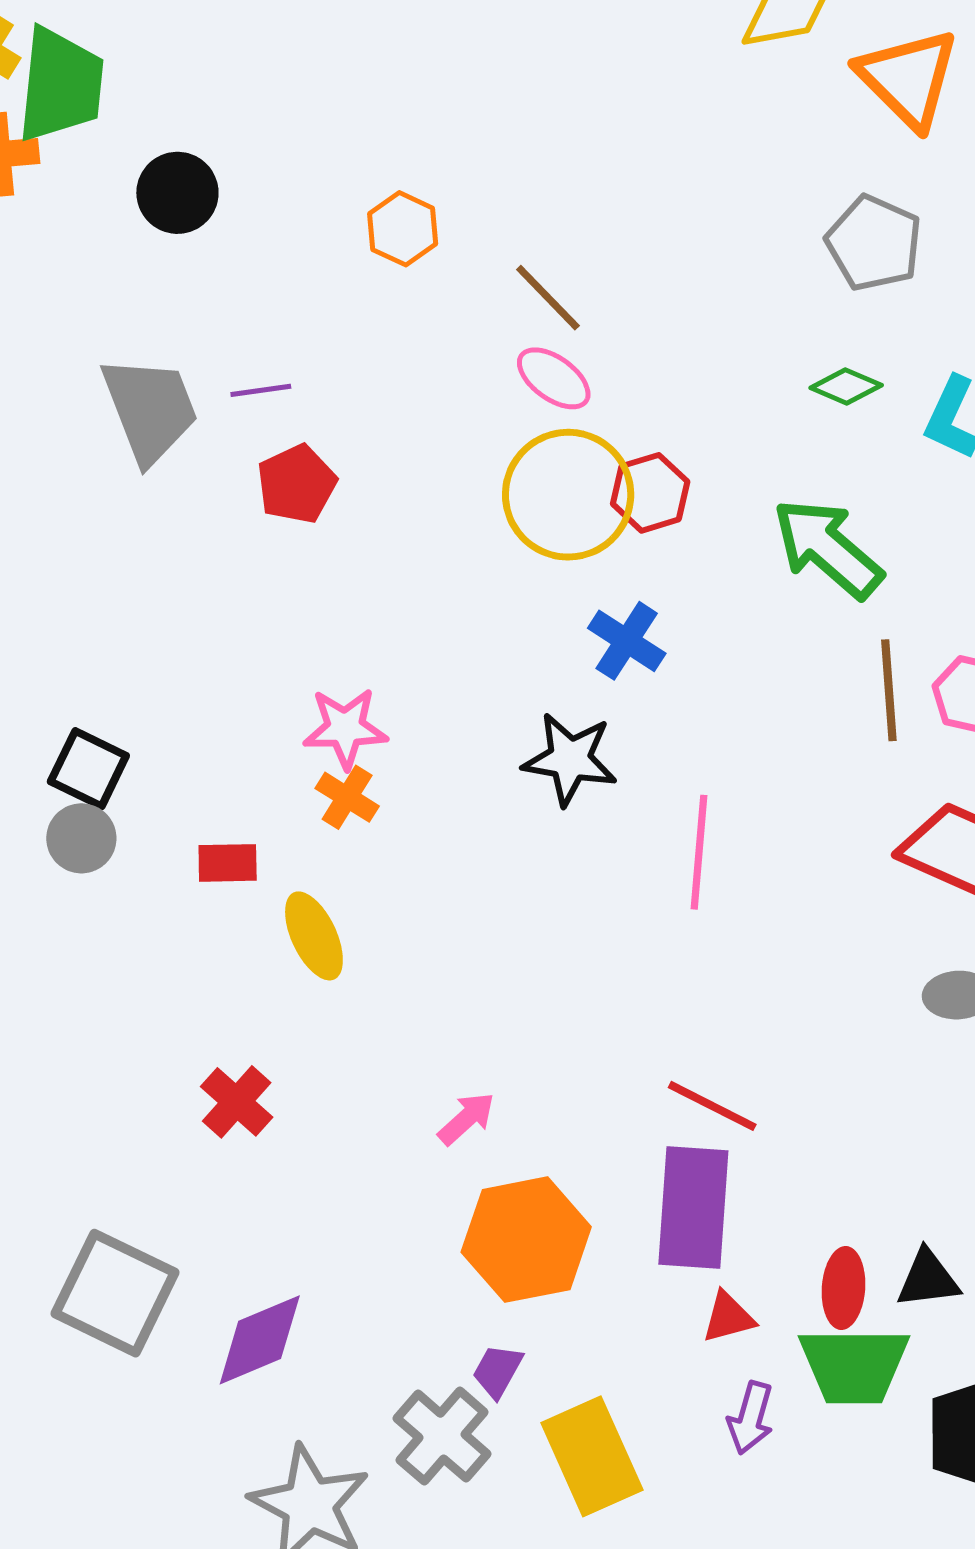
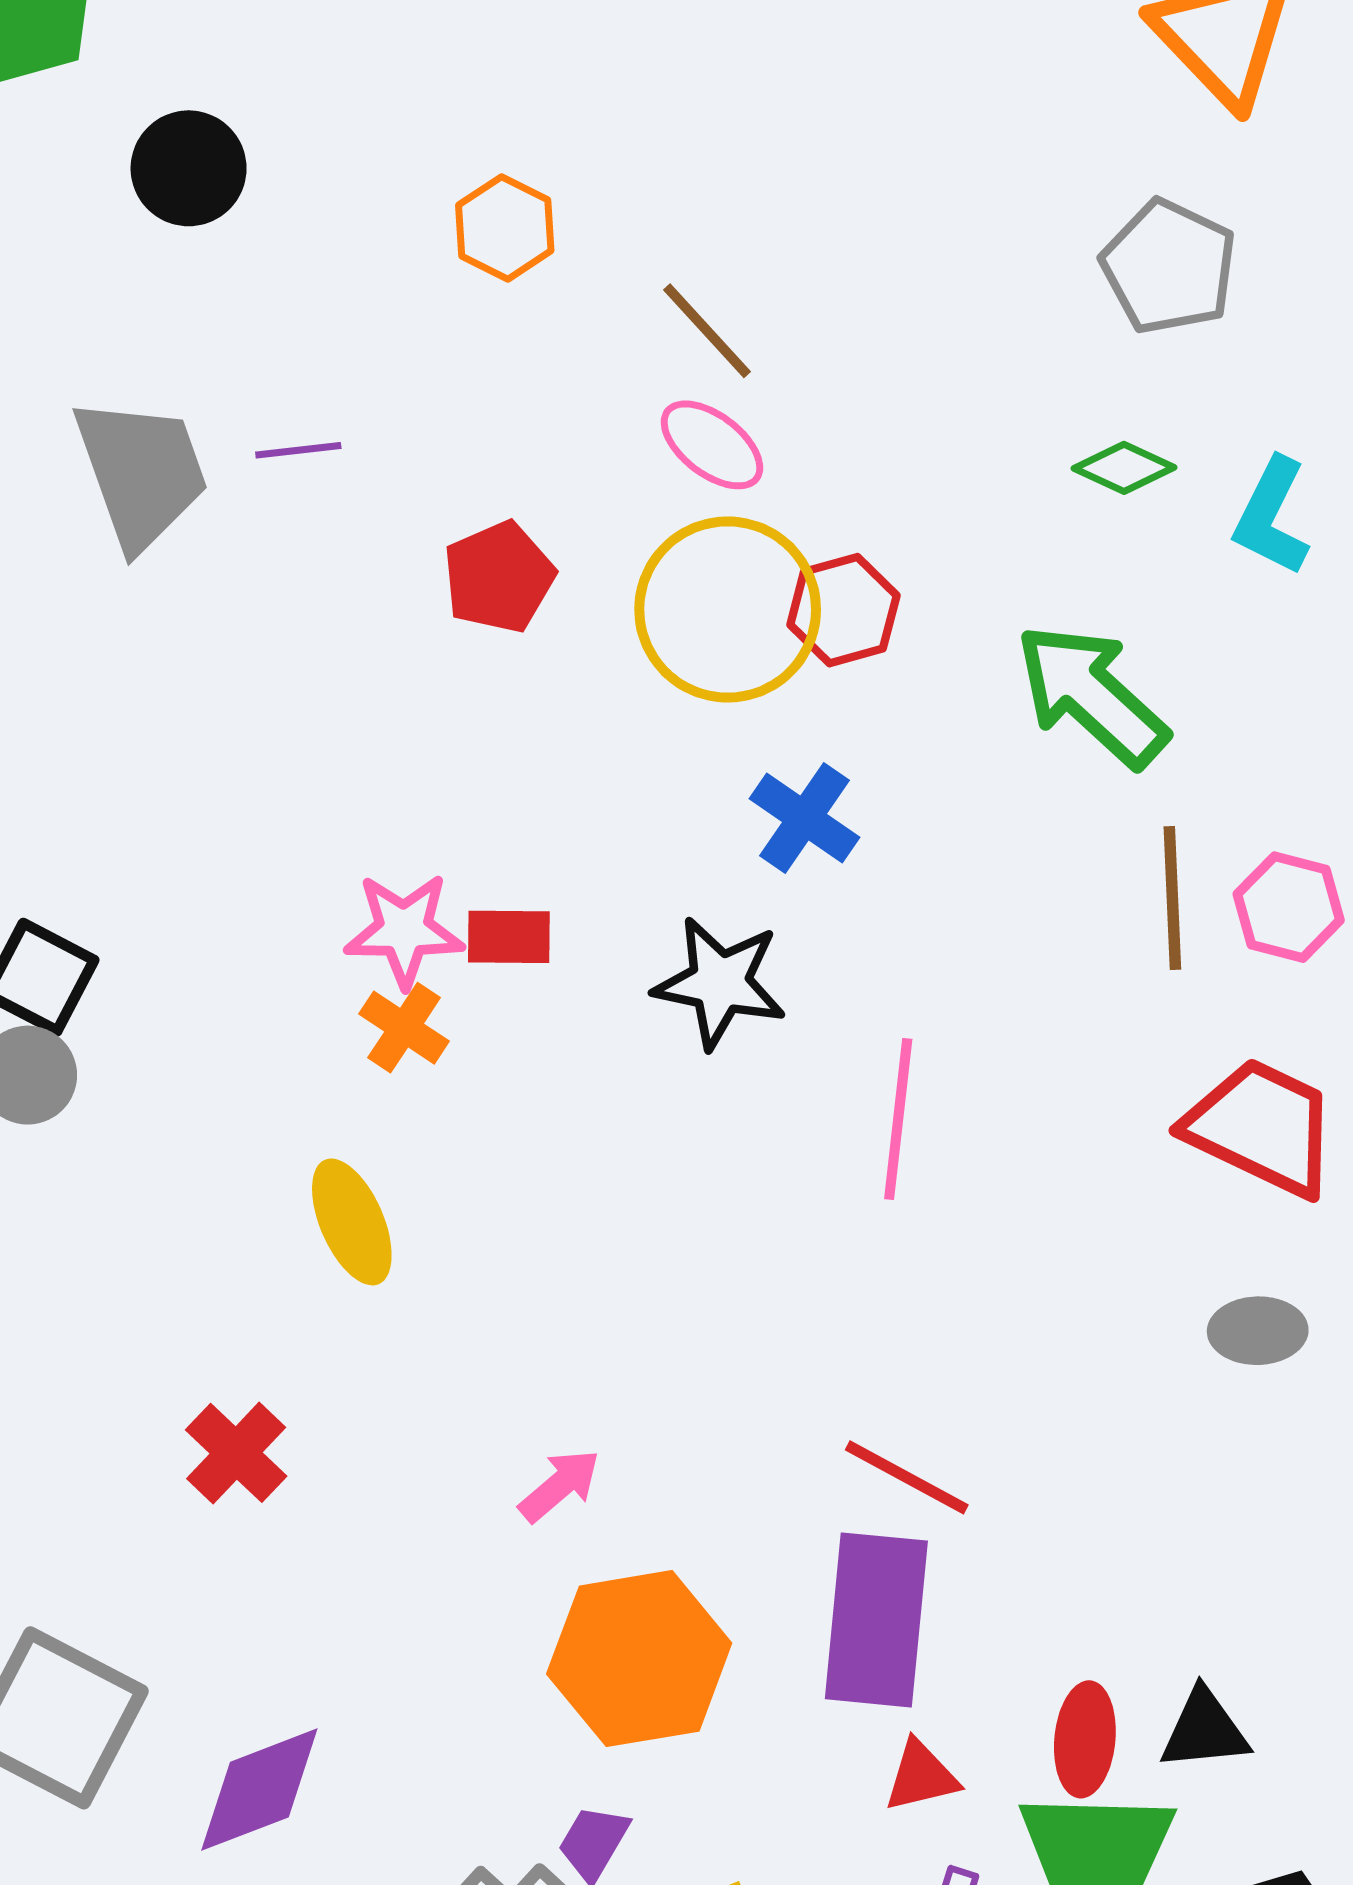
red pentagon: (297, 484) -> (499, 577), moved
red rectangle: (228, 863) -> (509, 937), moved

